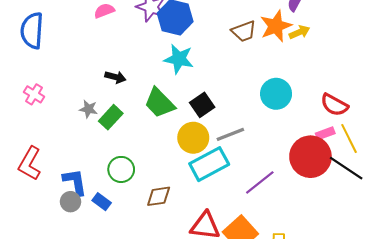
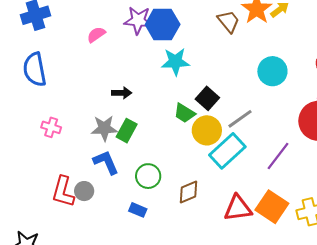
brown trapezoid: (244, 31) -> (229, 21), turned -95
green trapezoid: (159, 103) -> (184, 113), moved, size x0.7
gray star: (88, 109) -> (104, 128), size x1.5
blue L-shape: (75, 182) -> (106, 162), moved
gray circle: (70, 202) -> (84, 191), moved

